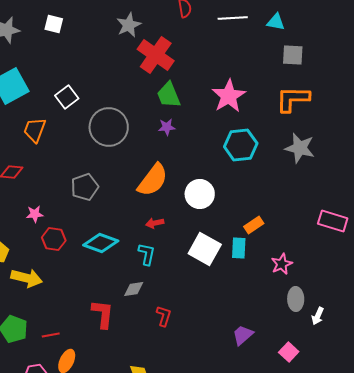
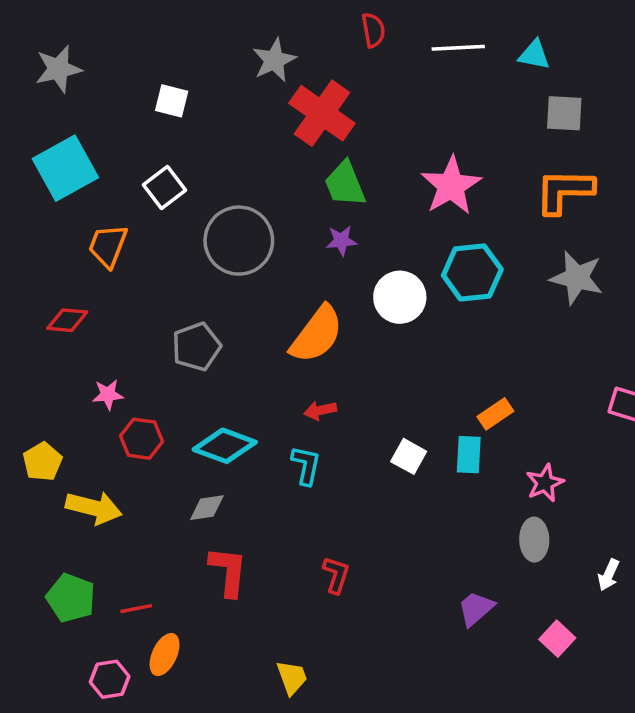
white square: (54, 24) -> (172, 101), moved
white circle: (200, 194) -> (400, 297), moved
white square: (205, 249) -> (409, 456), size x0.6
gray diamond: (134, 289) -> (207, 508), moved
gray ellipse: (296, 299) -> (534, 540), moved

